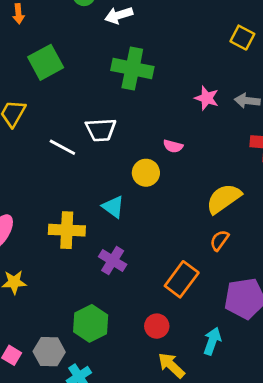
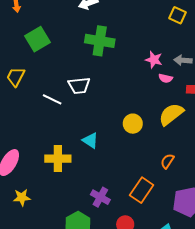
pink semicircle: (173, 146) -> (166, 78), moved
yellow circle: (146, 173) -> (133, 124), moved
yellow semicircle: (224, 199) -> (171, 114), moved
purple cross: (113, 261) -> (100, 197), moved

